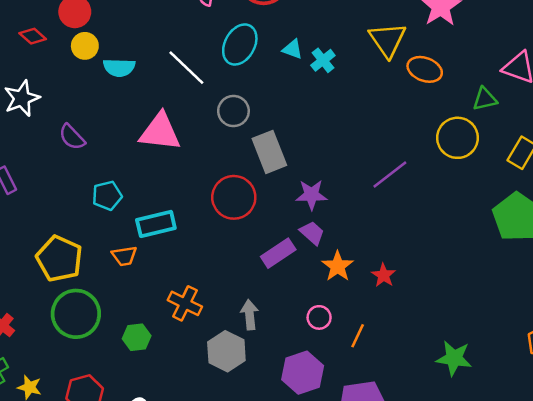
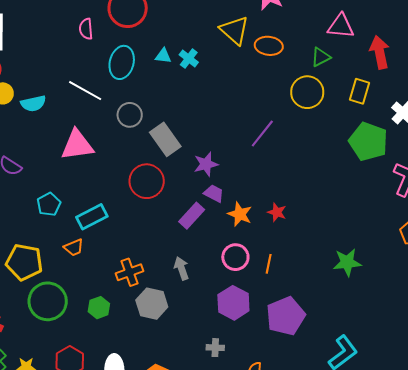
orange cross: (185, 303) -> (130, 272), turned -32
pink circle: (319, 317) -> (235, 257), size x1.4
gray hexagon: (226, 351) -> (152, 304), moved

